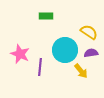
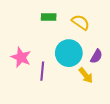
yellow semicircle: (89, 32) -> (80, 22), moved
purple semicircle: (91, 53) -> (96, 56), turned 128

